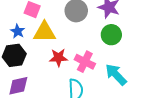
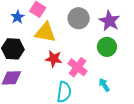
blue star: (18, 31) -> (18, 17), moved
cyan arrow: (116, 75) -> (104, 85), size x0.6

